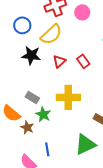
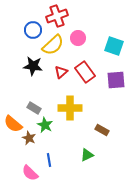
pink circle: (82, 12) -> (78, 38), moved
blue circle: (22, 25) -> (33, 30), moved
red rectangle: (83, 61) -> (85, 72), size x1.5
green triangle: (85, 144) -> (87, 155), size x0.6

